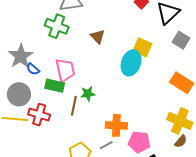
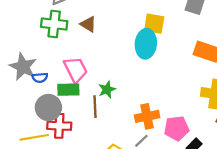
brown triangle: (98, 37) -> (88, 24), moved
blue semicircle: (33, 69) -> (40, 78), turned -32
gray circle: (19, 94) -> (48, 108), moved

